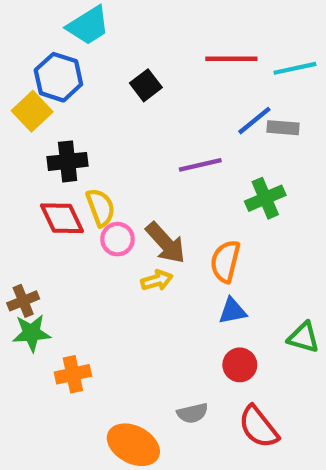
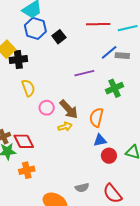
blue hexagon: (58, 77) -> (35, 28), moved
black cross: (68, 161) -> (18, 59), moved
yellow semicircle: (101, 207) -> (28, 88), moved
red diamond: (62, 218) -> (24, 141), moved
red circle: (240, 365) -> (109, 156), moved

